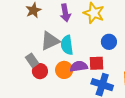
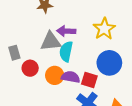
purple arrow: (65, 13) -> (66, 31), moved, turned 84
blue circle: (109, 42) -> (109, 63), size x1.5
gray rectangle: (32, 60) -> (14, 53), moved

